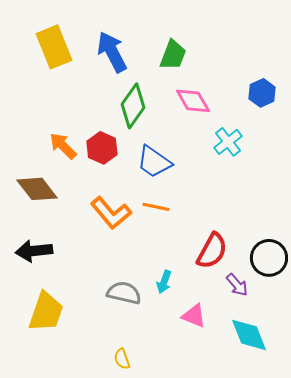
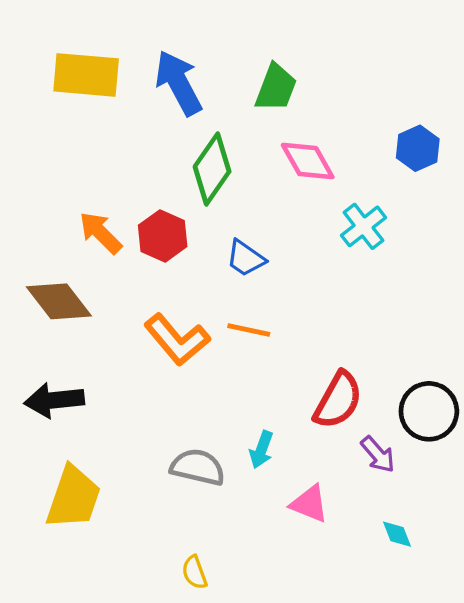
yellow rectangle: (54, 47) -> (86, 75), turned -63
blue trapezoid: (154, 162) -> (246, 258), size x0.7
cyan diamond: (249, 335) -> (397, 534), size x0.5

